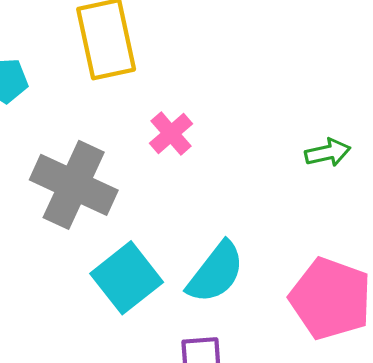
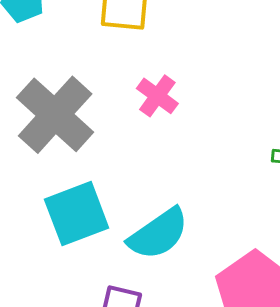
pink cross: (171, 134) -> (157, 96), turned -30

